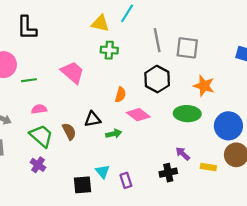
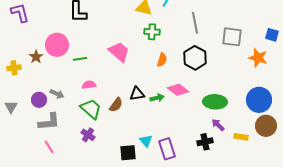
gray square: (187, 48) -> (232, 37), moved
orange star: (204, 86) -> (258, 58), moved
orange semicircle: (120, 95) -> (162, 60), moved
green ellipse: (187, 114) -> (215, 102), moved
brown semicircle: (69, 131) -> (116, 105), turned 63
green arrow: (114, 134) -> (157, 98), moved
purple rectangle: (126, 180) -> (167, 149), size x1.5

